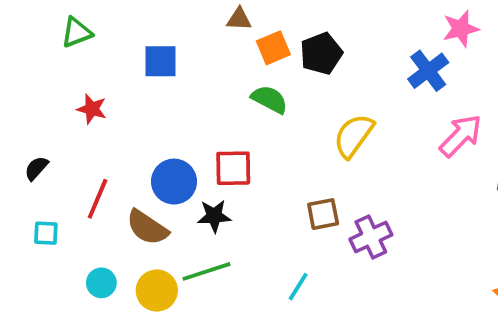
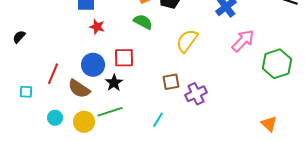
red star: (92, 109) -> (97, 27), moved
black semicircle: (36, 168) -> (19, 37), moved
black star: (214, 216) -> (114, 83), turned -30

